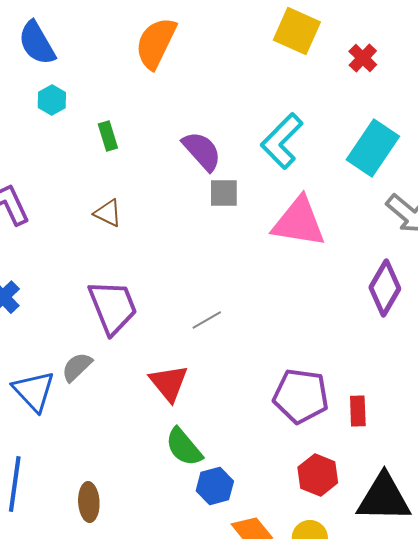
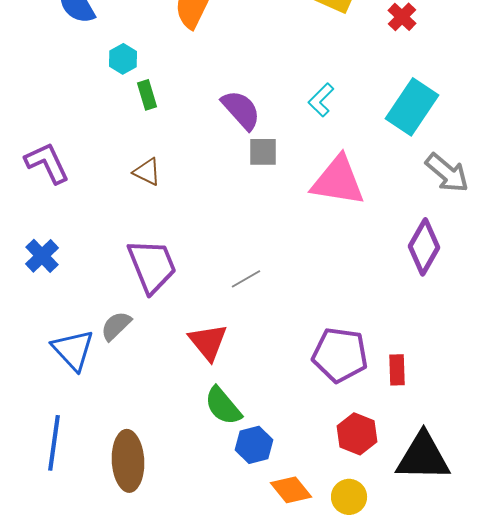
cyan hexagon: (52, 100) -> (123, 59), moved
cyan L-shape: (282, 141) -> (321, 100), size x0.6
brown ellipse: (89, 502) -> (128, 461), size x1.5

